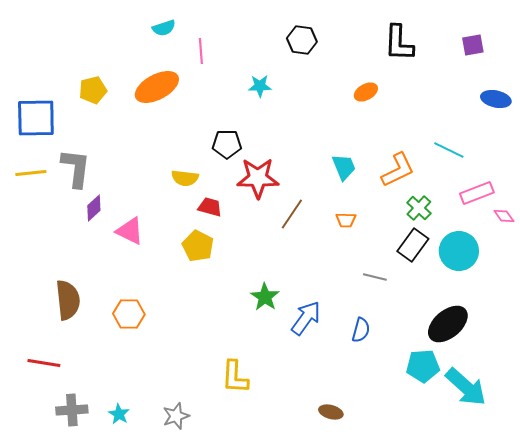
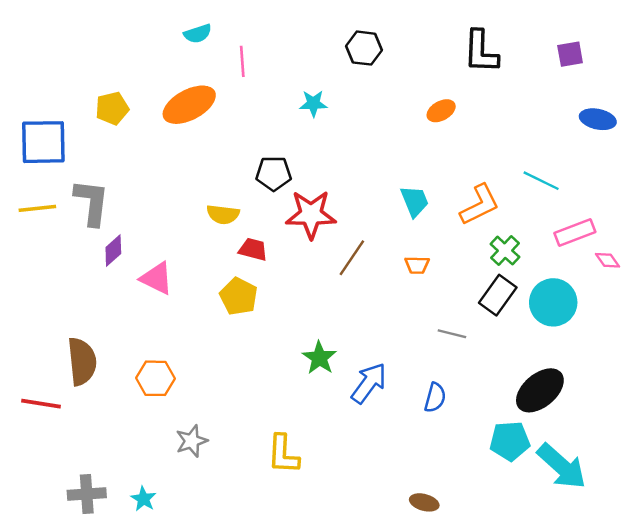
red line: (44, 363) -> (41, 404), moved
brown ellipse: (331, 412) -> (424, 502), moved
gray star: (176, 416) -> (192, 441), moved

